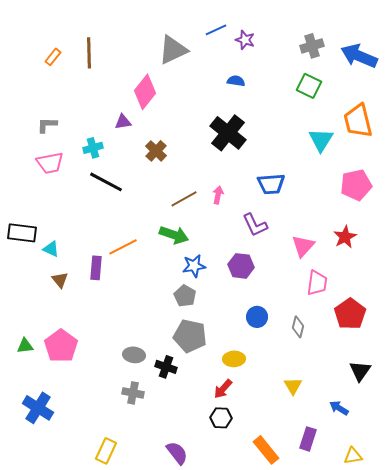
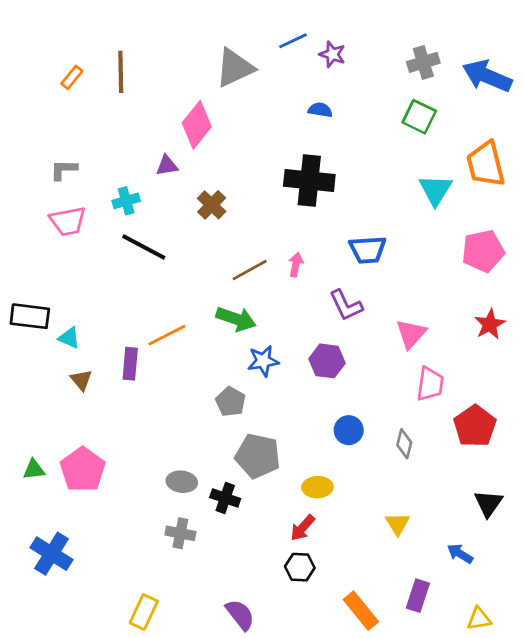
black cross: (228, 133) -> (309, 180), turned -33
red star: (345, 237) -> (490, 324), moved
gray pentagon: (185, 296) -> (231, 402), moved

